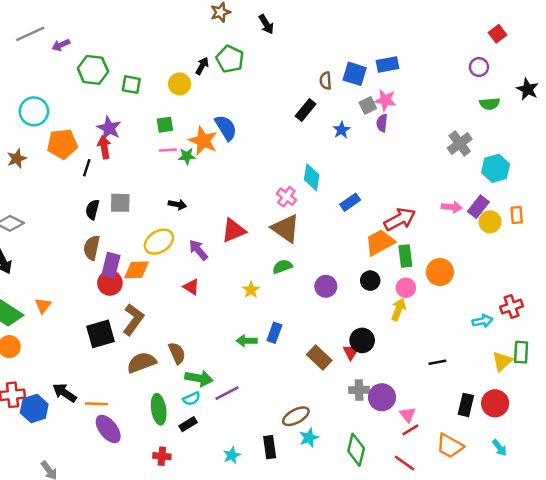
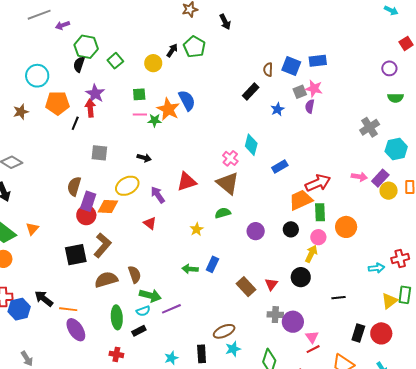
green square: (131, 85) -> (115, 61), turned 35
black semicircle: (92, 210) -> (79, 64), moved
black circle: (362, 340) -> (301, 277), moved

